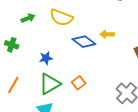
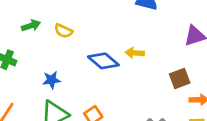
yellow semicircle: (61, 18) -> (63, 31), moved, size x0.6

